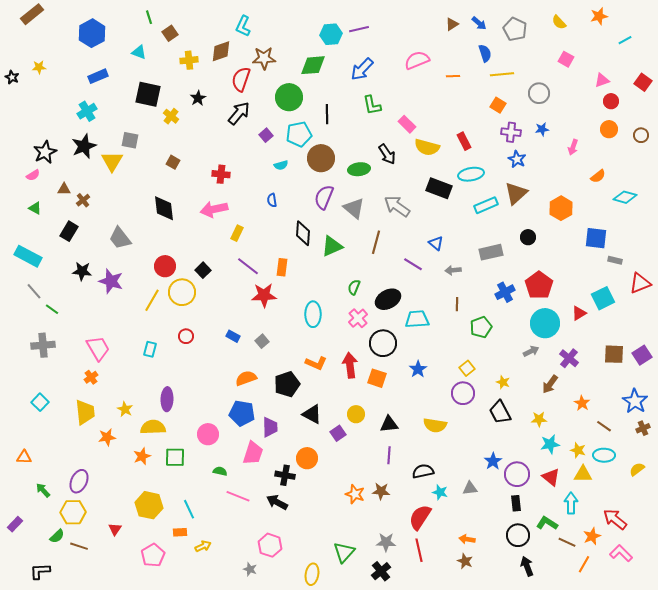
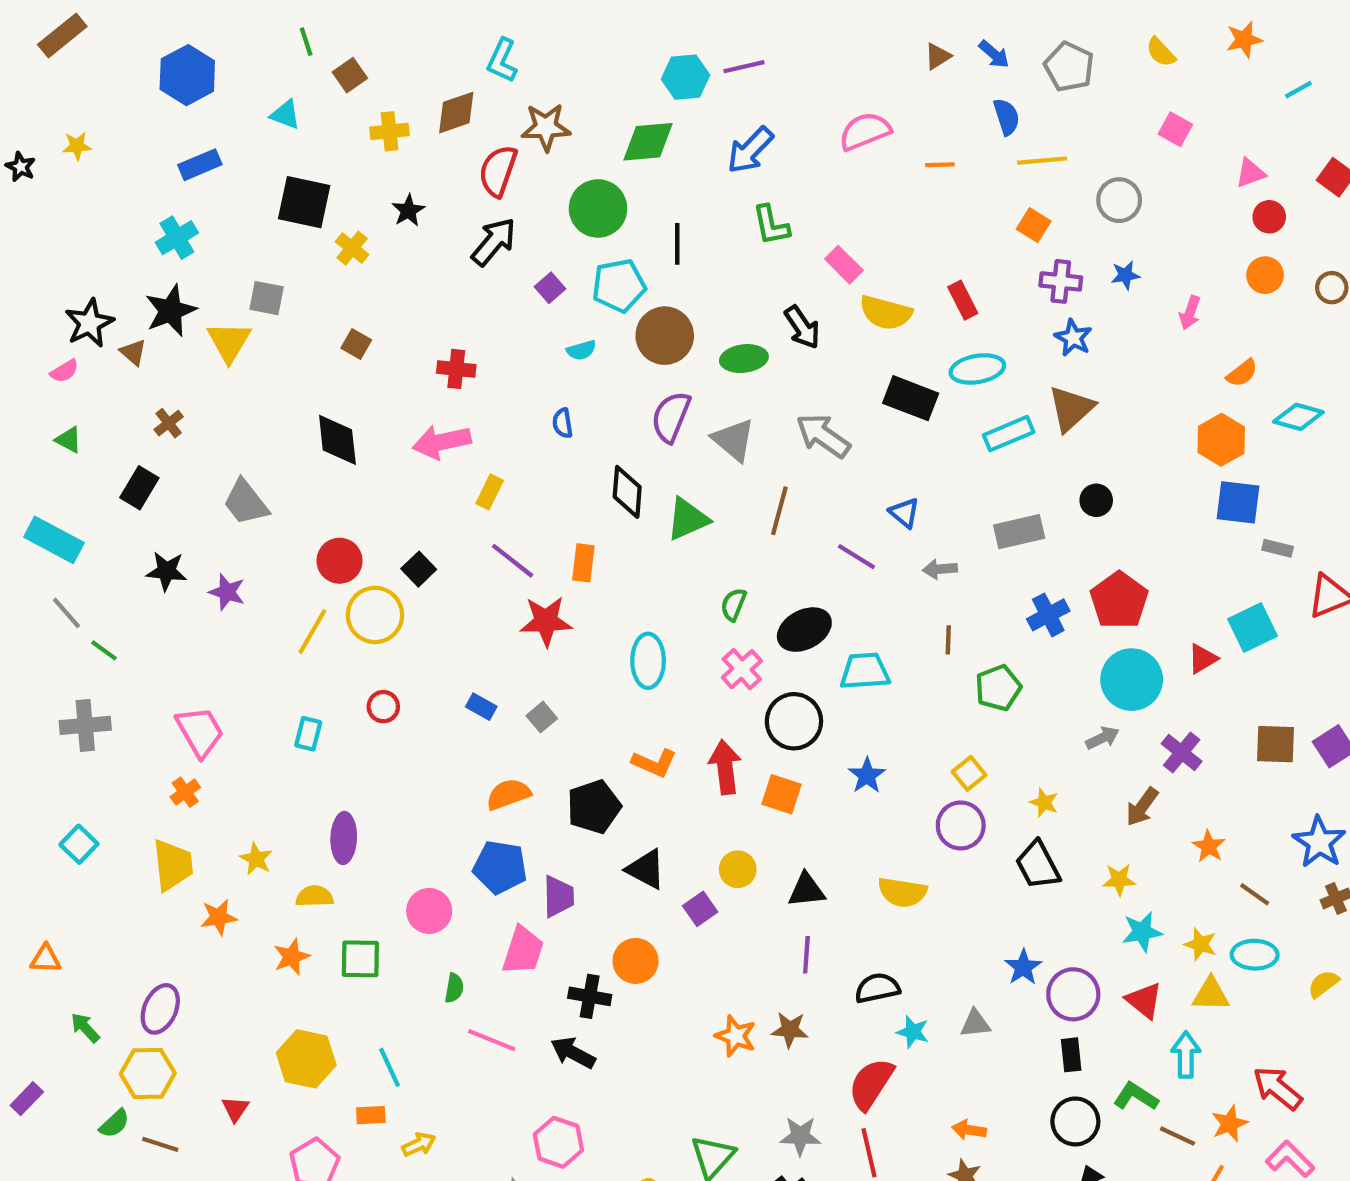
brown triangle: (64, 189) -> (133, 352), moved, turned 40
orange hexagon: (561, 208) -> (1221, 440), moved
purple star: (111, 281) -> (227, 592), size x0.7
yellow semicircle: (153, 427) -> (315, 896), size x0.7
green semicircle: (220, 471) -> (454, 988), turned 88

